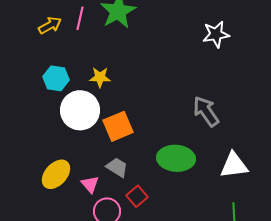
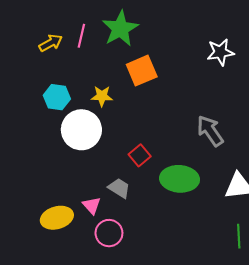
orange square: (118, 126) -> (142, 71), moved
yellow ellipse: (56, 174) -> (57, 218), moved, turned 32
red square: (137, 196) -> (140, 155), moved

